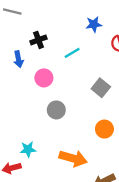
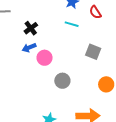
cyan line: (72, 53) -> (72, 24), moved, turned 64
blue arrow: (18, 59) -> (29, 48), moved, turned 96

